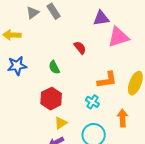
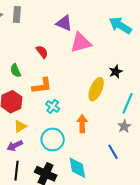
gray rectangle: (54, 11) -> (17, 15), turned 35
purple triangle: (101, 18) -> (64, 23), turned 30
orange L-shape: (107, 80) -> (42, 86), moved

